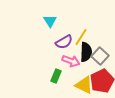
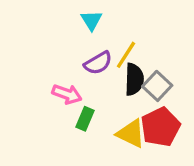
cyan triangle: (50, 21) -> (92, 20), moved
pink arrow: (71, 61) -> (67, 94), moved

